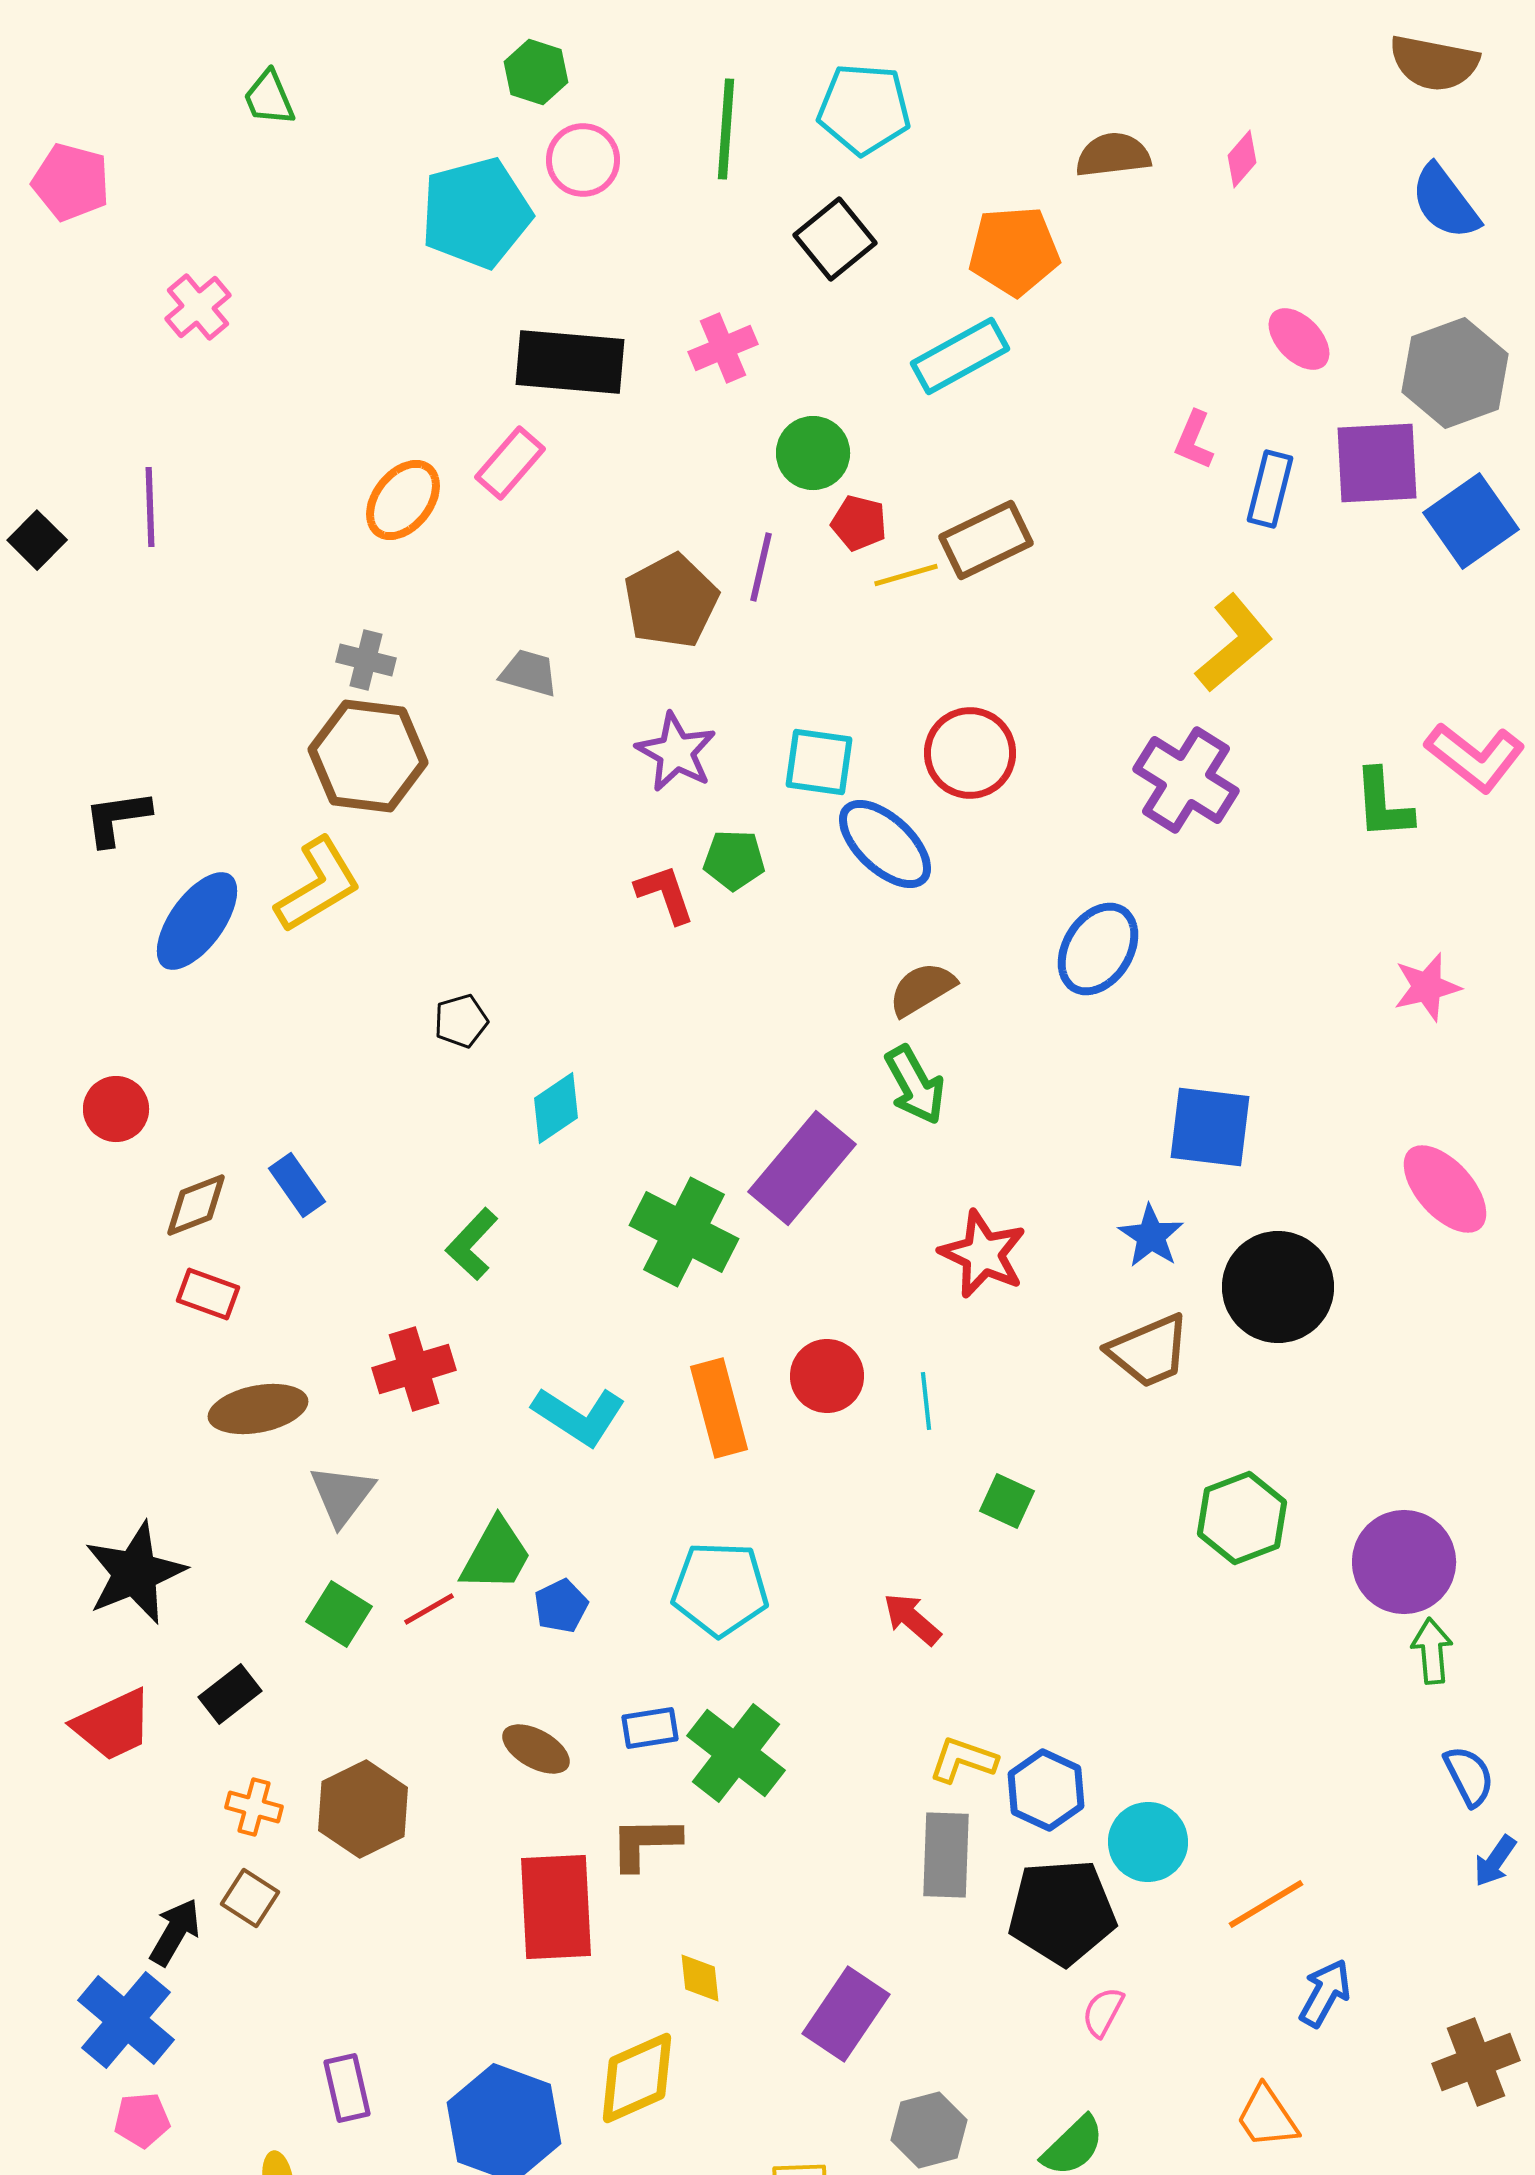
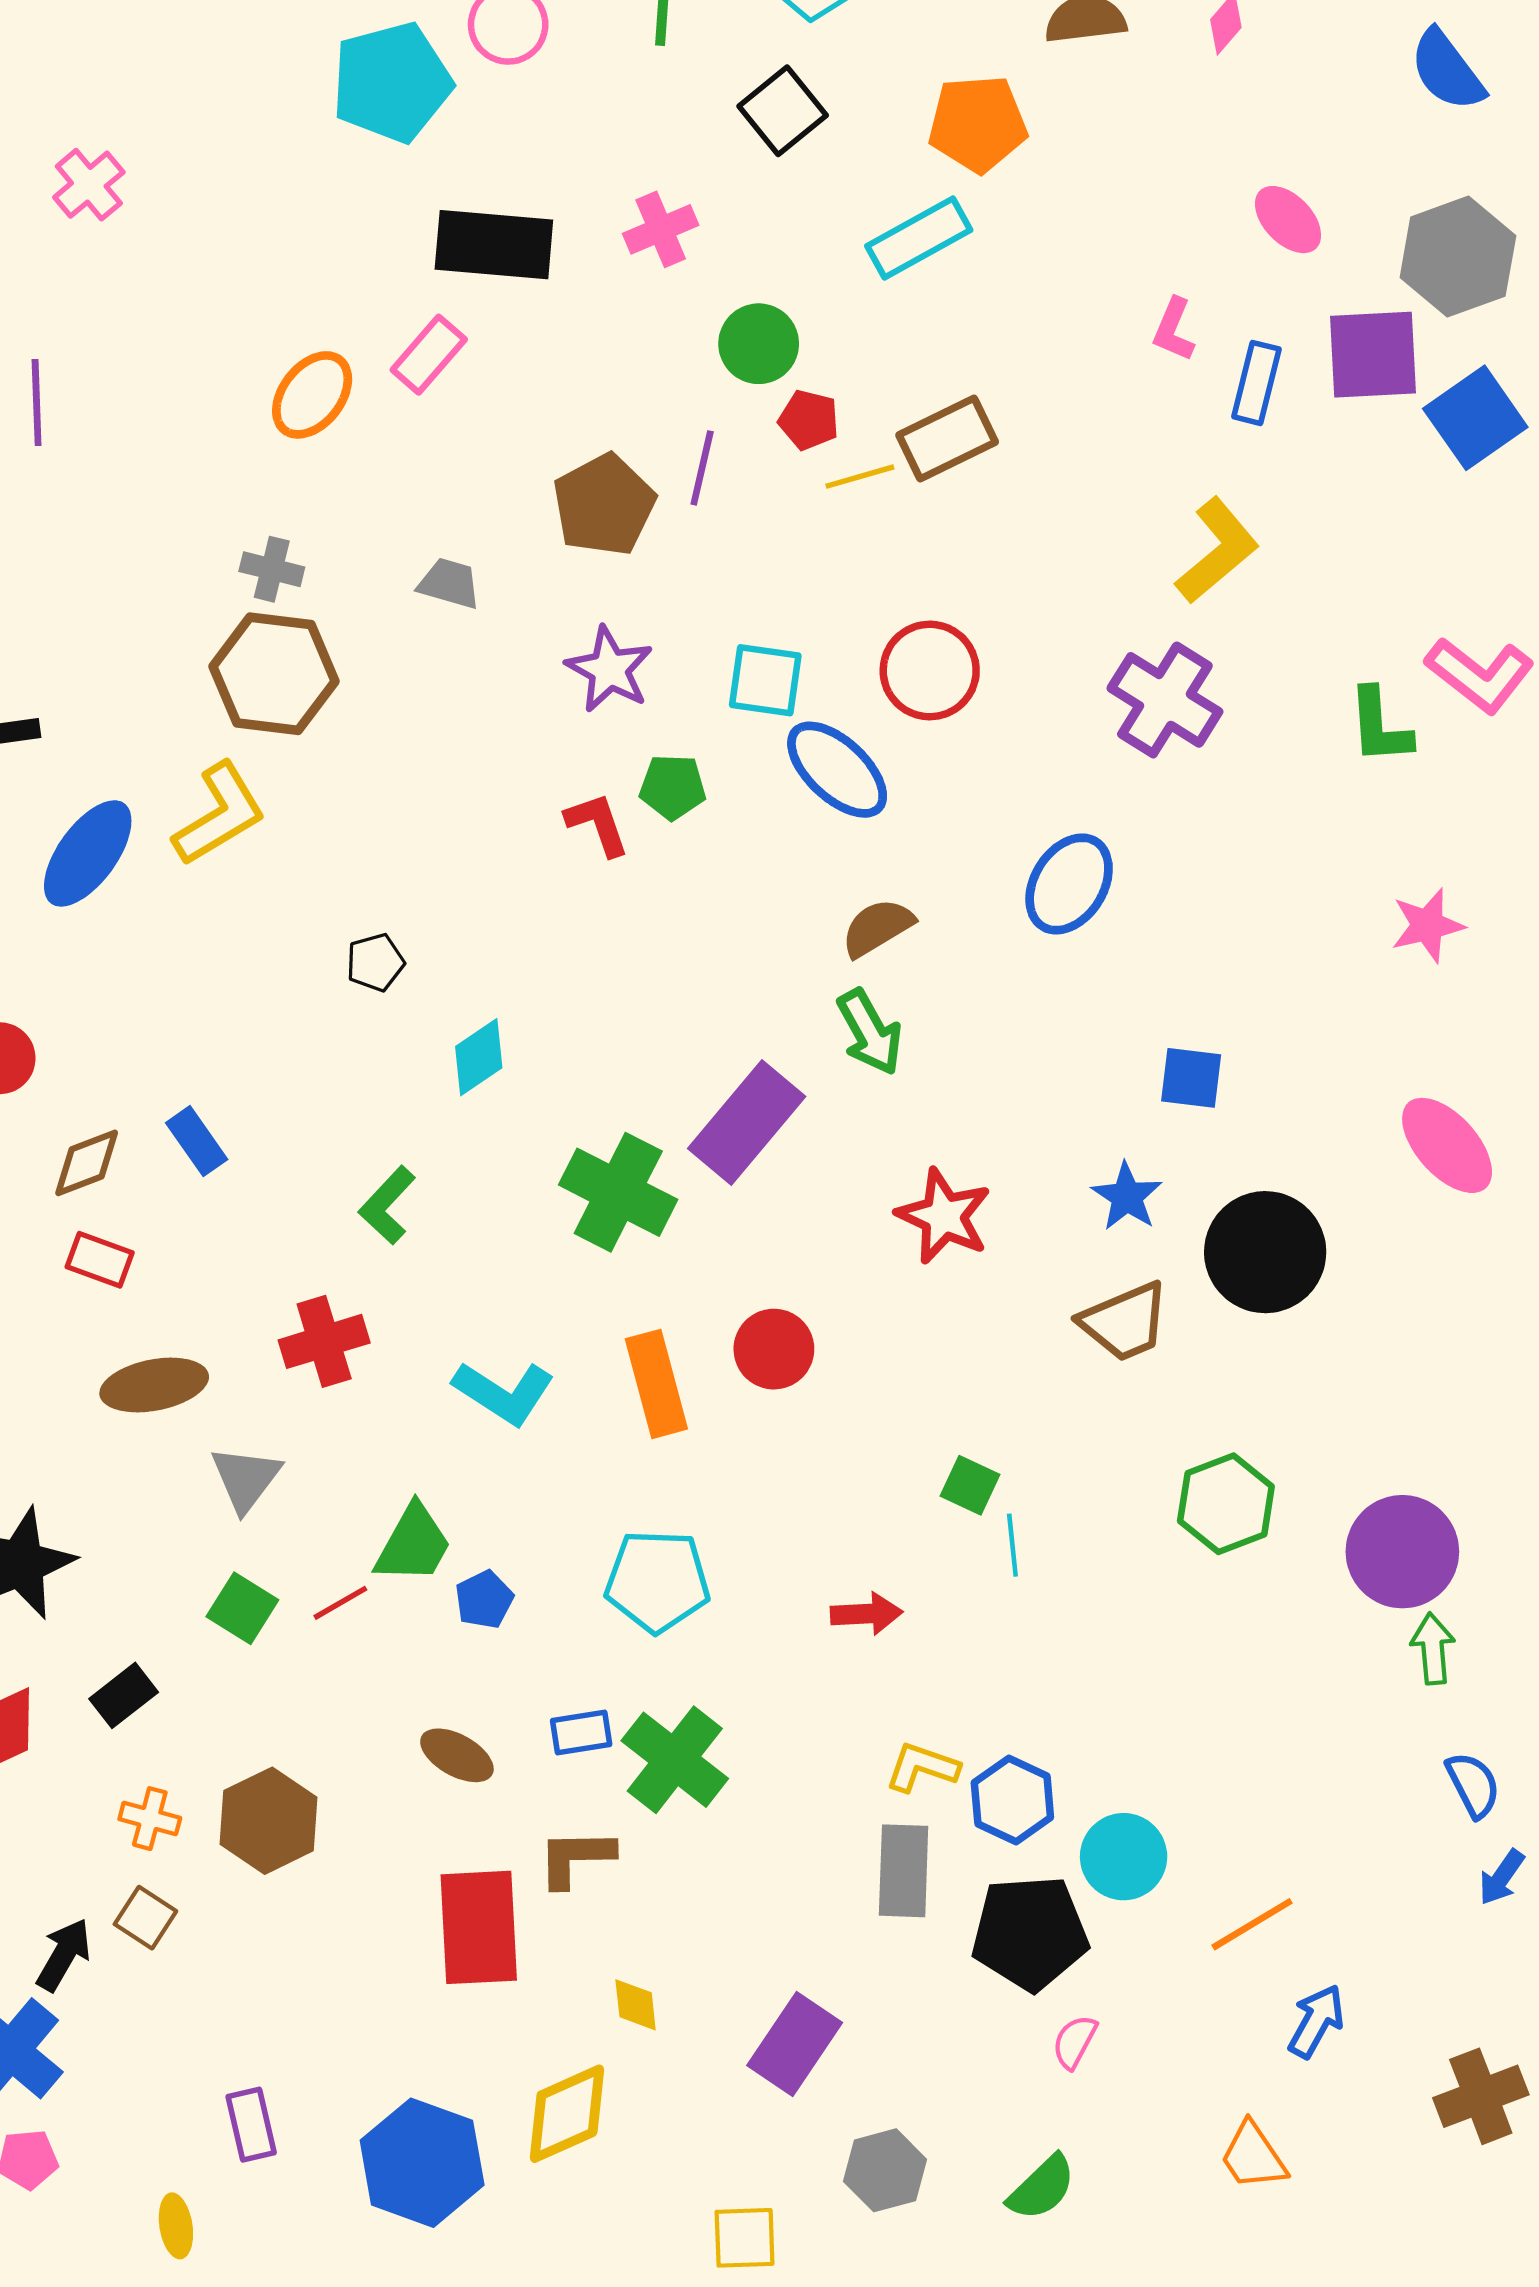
blue square: (1210, 1127) -> (1191, 1078), size x0.7
cyan line: (926, 1401) -> (1012, 1545), moved
red arrow: (912, 1619) -> (866, 1614), turned 136

